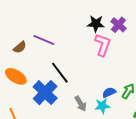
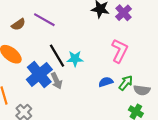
pink L-shape: (103, 45) -> (120, 51), moved
gray arrow: (81, 104) -> (56, 81), moved
cyan star: (102, 106) -> (75, 59), moved

